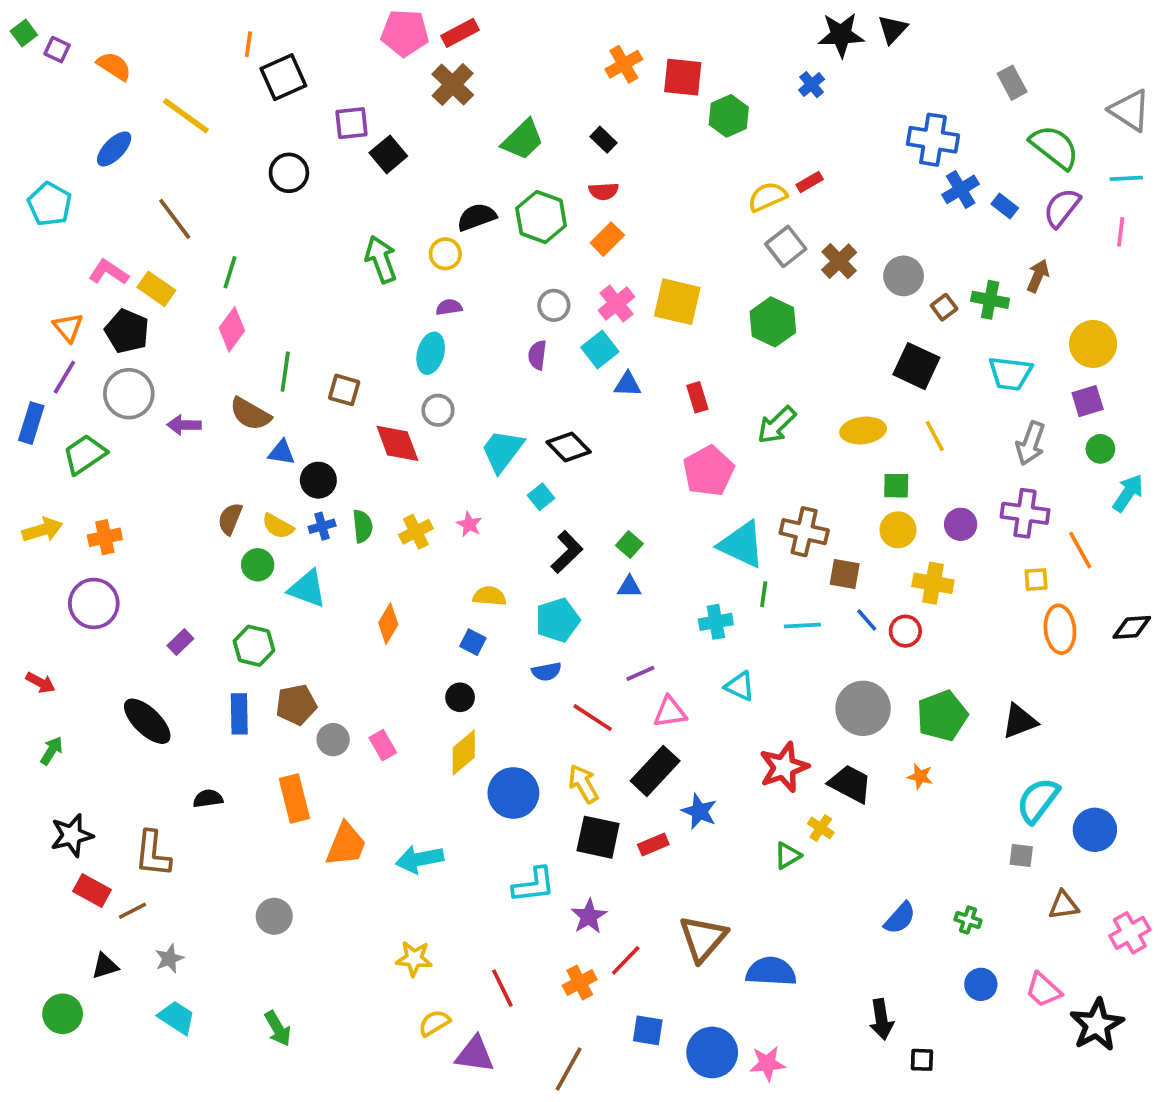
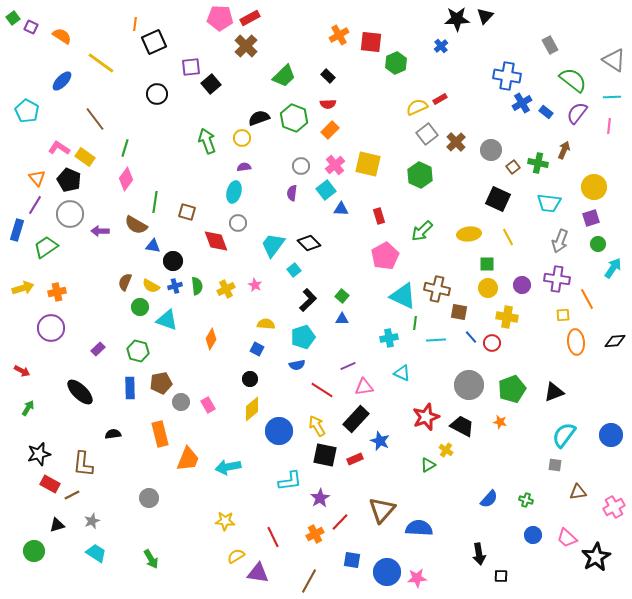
blue circle: (1095, 830) -> (611, 435), moved

